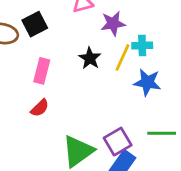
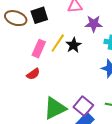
yellow line: (123, 57) -> (58, 43), moved
purple square: (118, 142) -> (83, 106), turned -30

